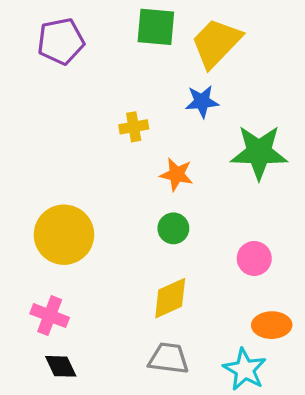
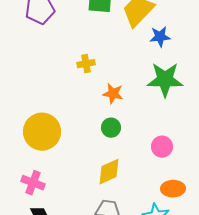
blue star: (202, 101) -> (160, 37), moved

